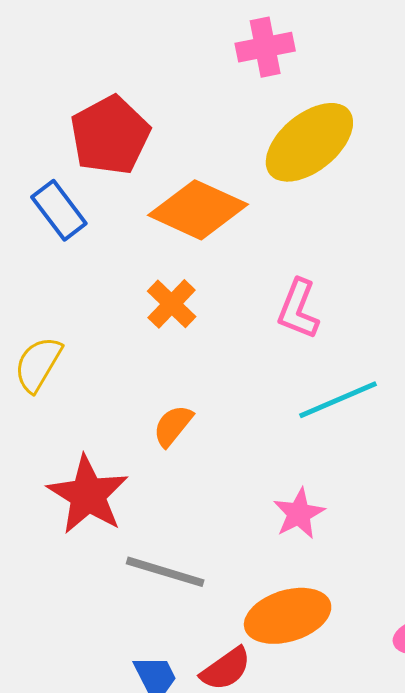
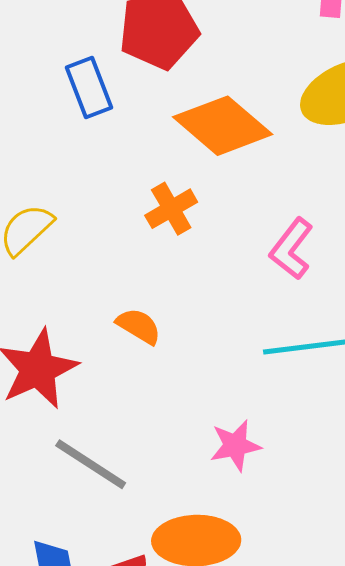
orange semicircle: (173, 426) -> (139, 326), turned 66

